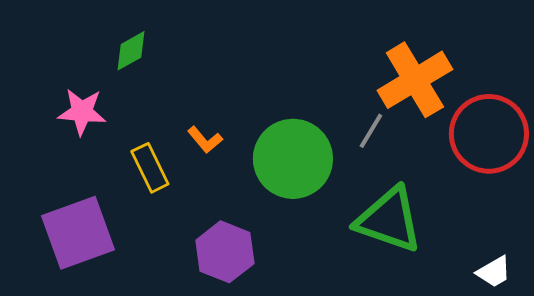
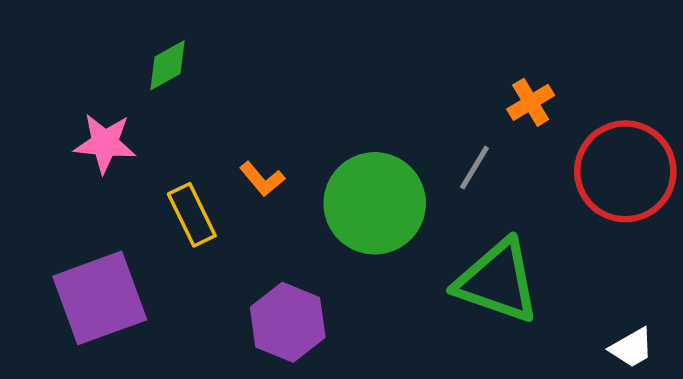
orange cross: (415, 80) -> (531, 102), size x0.5

